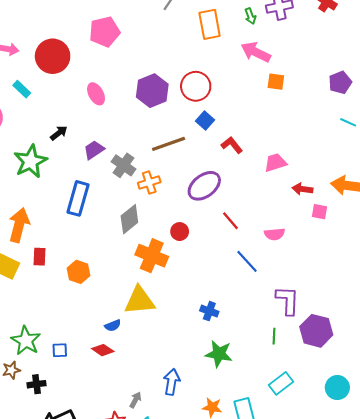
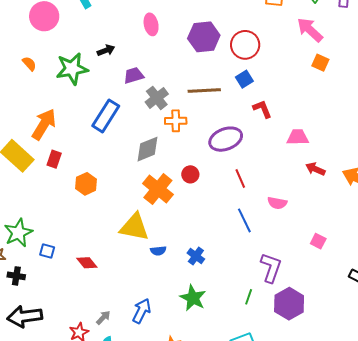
pink square: (319, 212) -> (318, 241), moved
blue semicircle: (113, 326) -> (158, 251), moved

